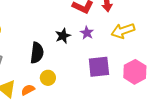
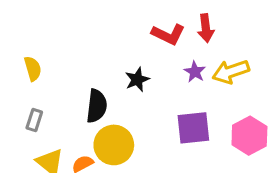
purple star: (87, 33) -> (195, 72), moved
yellow circle: (48, 78) -> (114, 145), size x1.6

